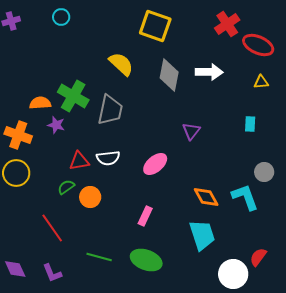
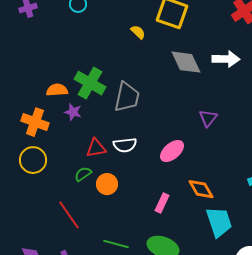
yellow semicircle: (121, 64) -> (138, 32), moved, size x0.6
gray diamond: (169, 75) -> (186, 62), turned -36
orange diamond: (206, 197) -> (201, 189), moved

